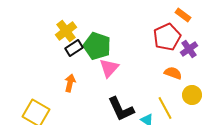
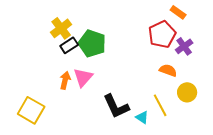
pink triangle: (109, 68) -> (83, 77), moved

